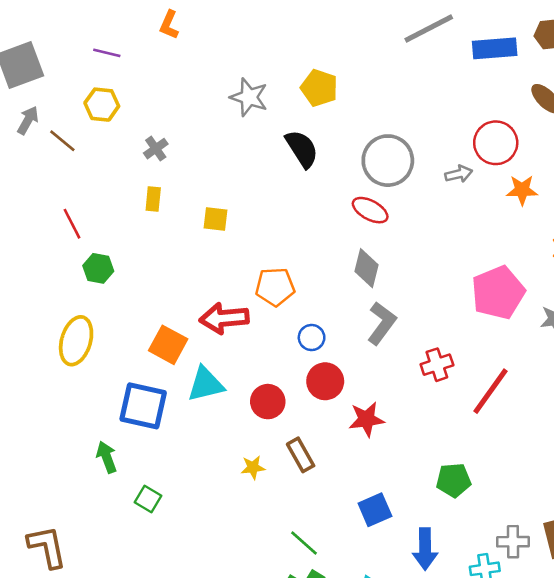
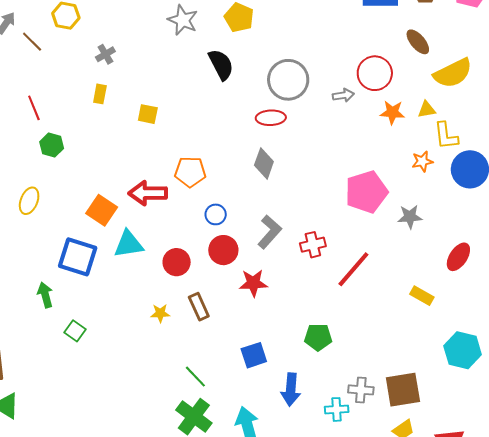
red ellipse: (370, 210) -> (271, 118), turned -36
gray L-shape: (382, 323) -> (270, 232), moved
yellow ellipse: (76, 341) -> (29, 201), size x0.7

